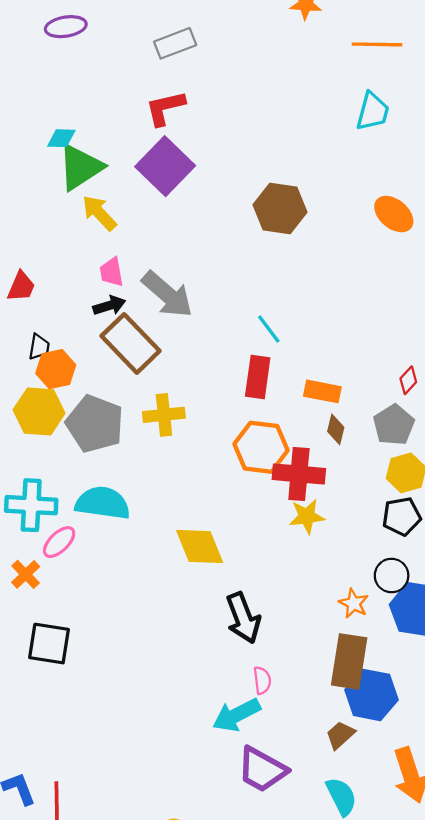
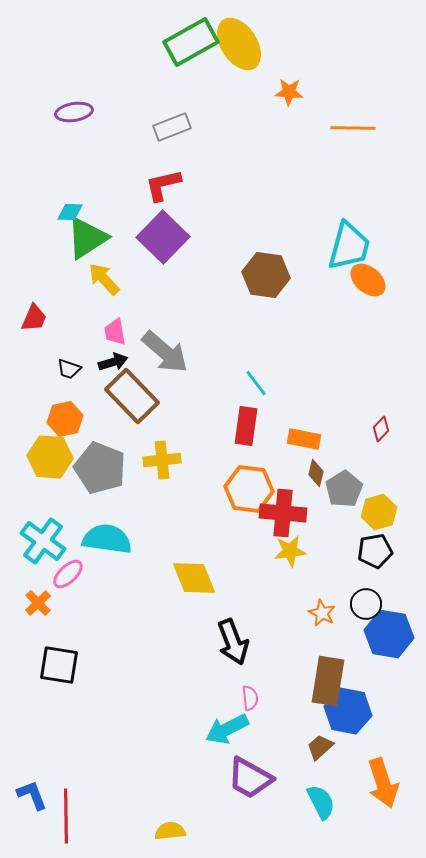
cyan trapezoid: (373, 111) -> (349, 246), moved, size x1.4
red trapezoid: (21, 287) -> (34, 318), moved
black trapezoid: (39, 347) -> (69, 369), moved, turned 100
gray pentagon: (394, 425) -> (344, 489), moved
cyan cross: (31, 505) -> (43, 541), turned 33
orange star: (354, 603) -> (322, 613), moved

